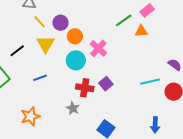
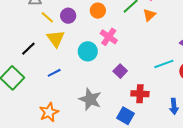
orange triangle: (141, 31) -> (149, 15), turned -32
orange circle: (75, 36) -> (98, 11), moved
red cross: (85, 88) -> (140, 94), moved
gray star: (73, 108) -> (90, 99), size x1.6

